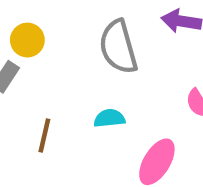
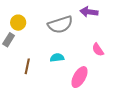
gray semicircle: (118, 47) -> (60, 25), turned -90

